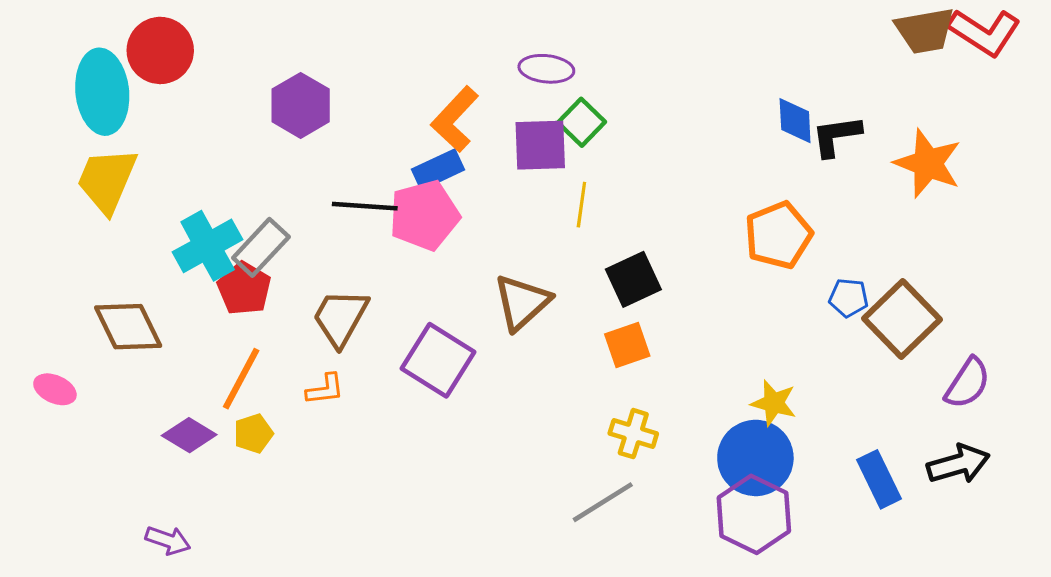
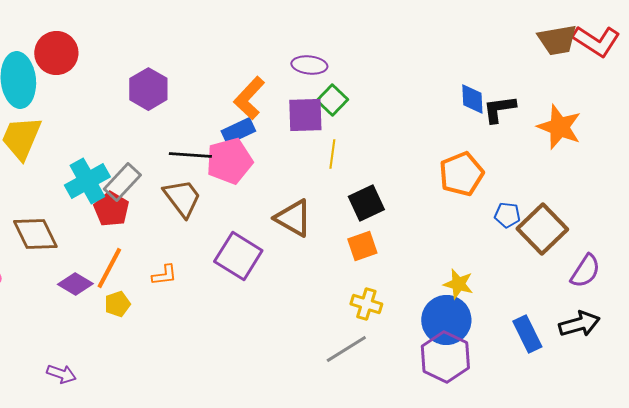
brown triangle: (522, 302) -> (293, 218), turned -48
brown trapezoid: (340, 318) -> (182, 198), moved, turned 114
purple diamond: (189, 435) -> (75, 284), moved

